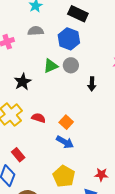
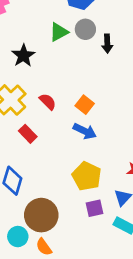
black arrow: (92, 84) -> (107, 43), moved
red semicircle: (39, 118) -> (48, 102), turned 32
red rectangle: (18, 155) -> (28, 134), moved

